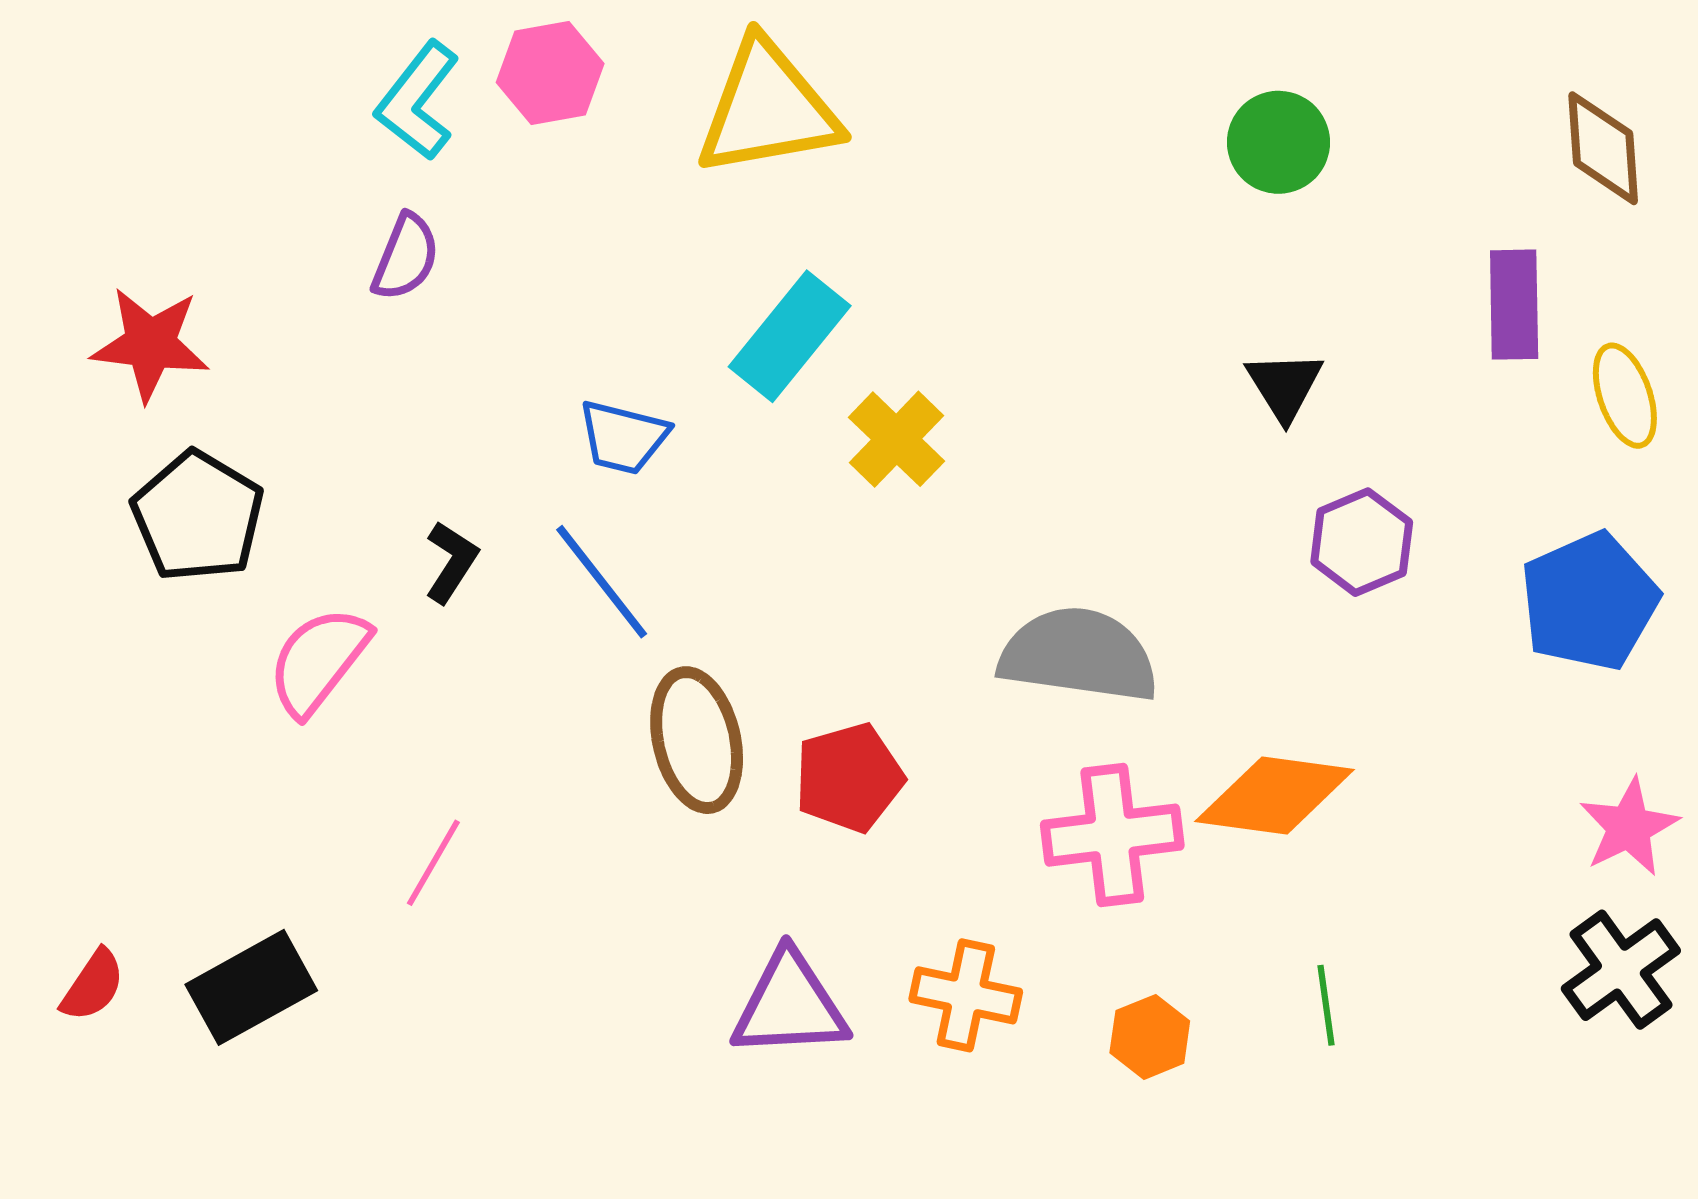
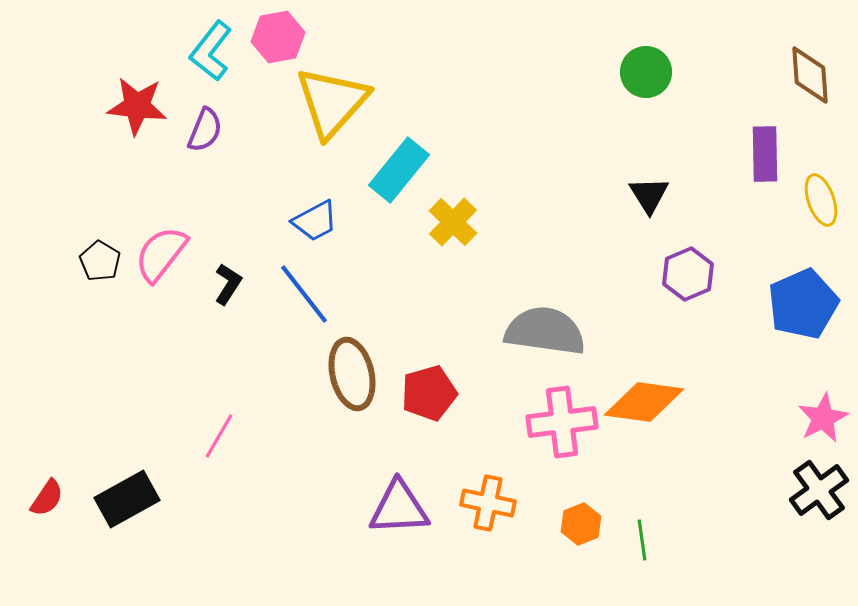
yellow triangle: (768, 109) -> (332, 102), moved, turned -38
red star: (150, 344) -> (137, 106), moved
blue trapezoid: (623, 437) -> (315, 221), turned -42
black pentagon: (198, 516) -> (100, 261), size x0.6
pink semicircle: (319, 661) -> (161, 254), moved
green line: (1326, 1005) -> (642, 540), moved

